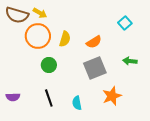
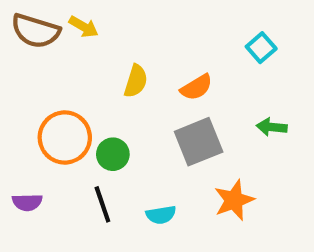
orange circle: (38, 36) -> (65, 137), moved
green circle: (49, 65) -> (113, 154), moved
cyan semicircle: (77, 103) -> (161, 215), turned -88

